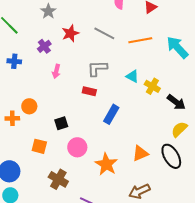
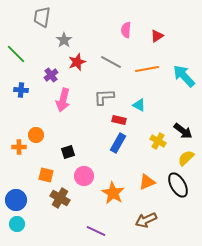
gray star: (48, 11) -> (64, 40), moved
pink arrow: (56, 71) -> (63, 100), size x1.6
yellow cross: (152, 86) -> (158, 141), moved
red rectangle: (89, 91) -> (119, 120), moved
brown cross: (58, 179) -> (60, 198), moved

